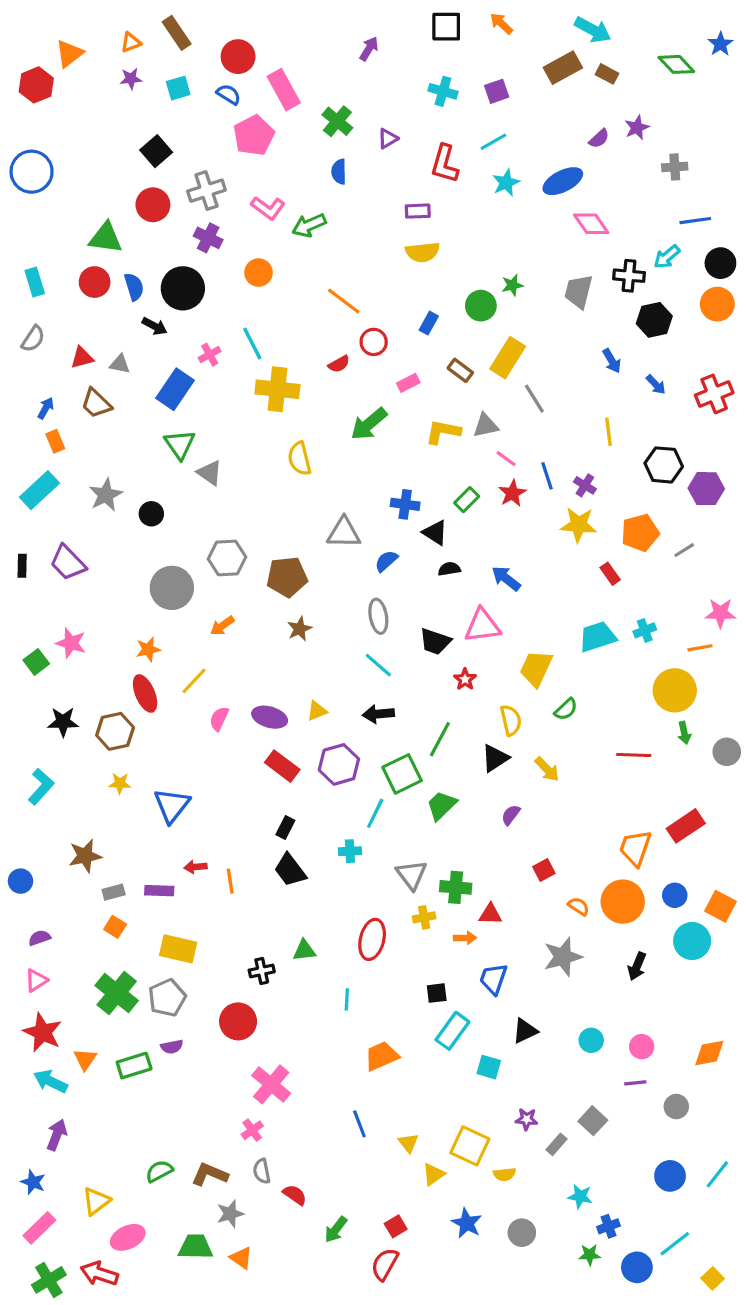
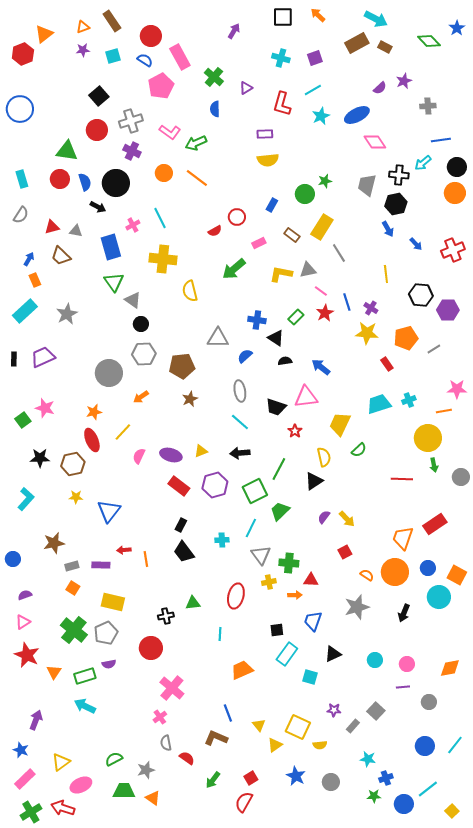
orange line: (344, 301) -> (197, 178), moved
black hexagon: (654, 320) -> (396, 204), moved
blue rectangle: (175, 389) -> (111, 247), turned -50
yellow cross: (277, 389) -> (163, 259), moved
black circle: (151, 514) -> (141, 324), moved
purple trapezoid: (68, 563) -> (43, 357), turned 110
yellow arrow: (547, 769) -> (347, 519), moved
cyan line: (375, 813) -> (251, 528), moved
cyan arrow: (50, 1081) -> (85, 706), moved
green semicircle: (159, 1171) -> (114, 759), moved
brown L-shape: (210, 1174) -> (216, 738), moved

